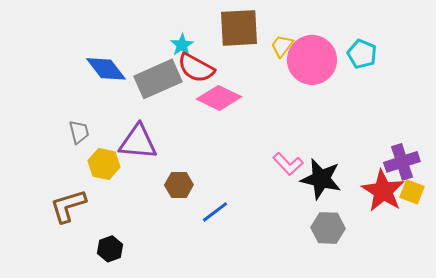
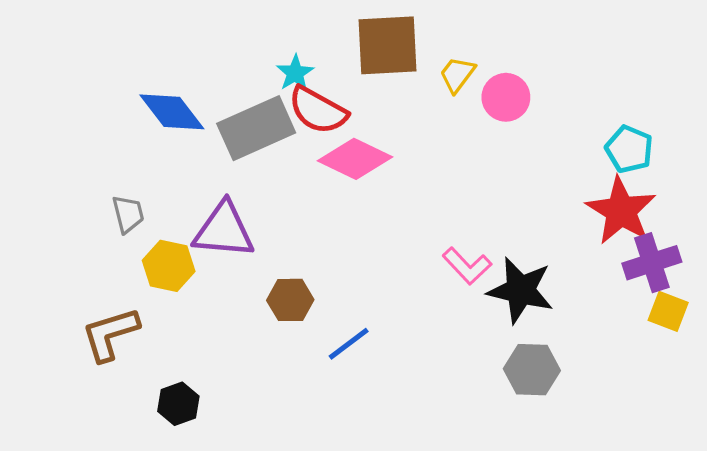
cyan pentagon: (362, 54) -> (629, 149), moved
pink circle: (312, 60) -> (506, 97), size x0.6
red star: (383, 191) -> (621, 211), moved

